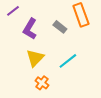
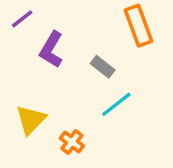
gray rectangle: (60, 27) -> (103, 67), moved
yellow triangle: (35, 58) -> (31, 120), moved

